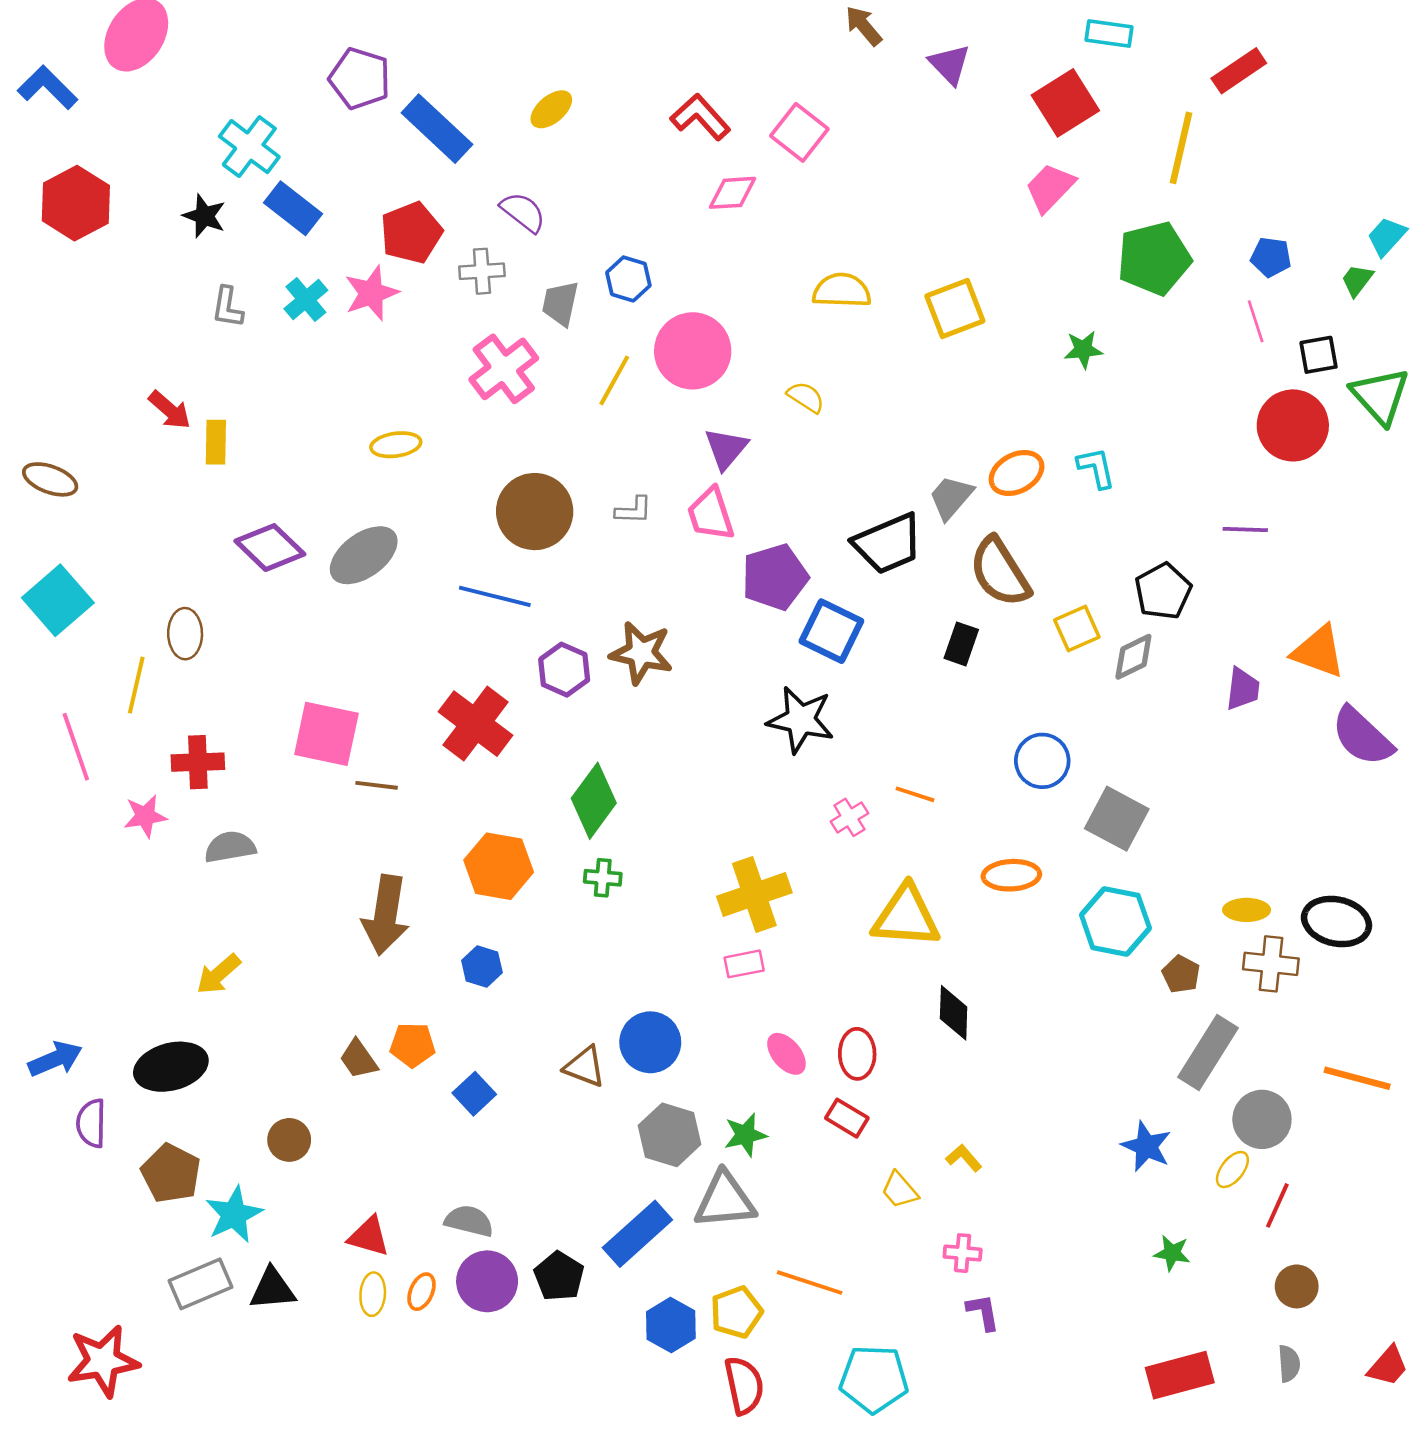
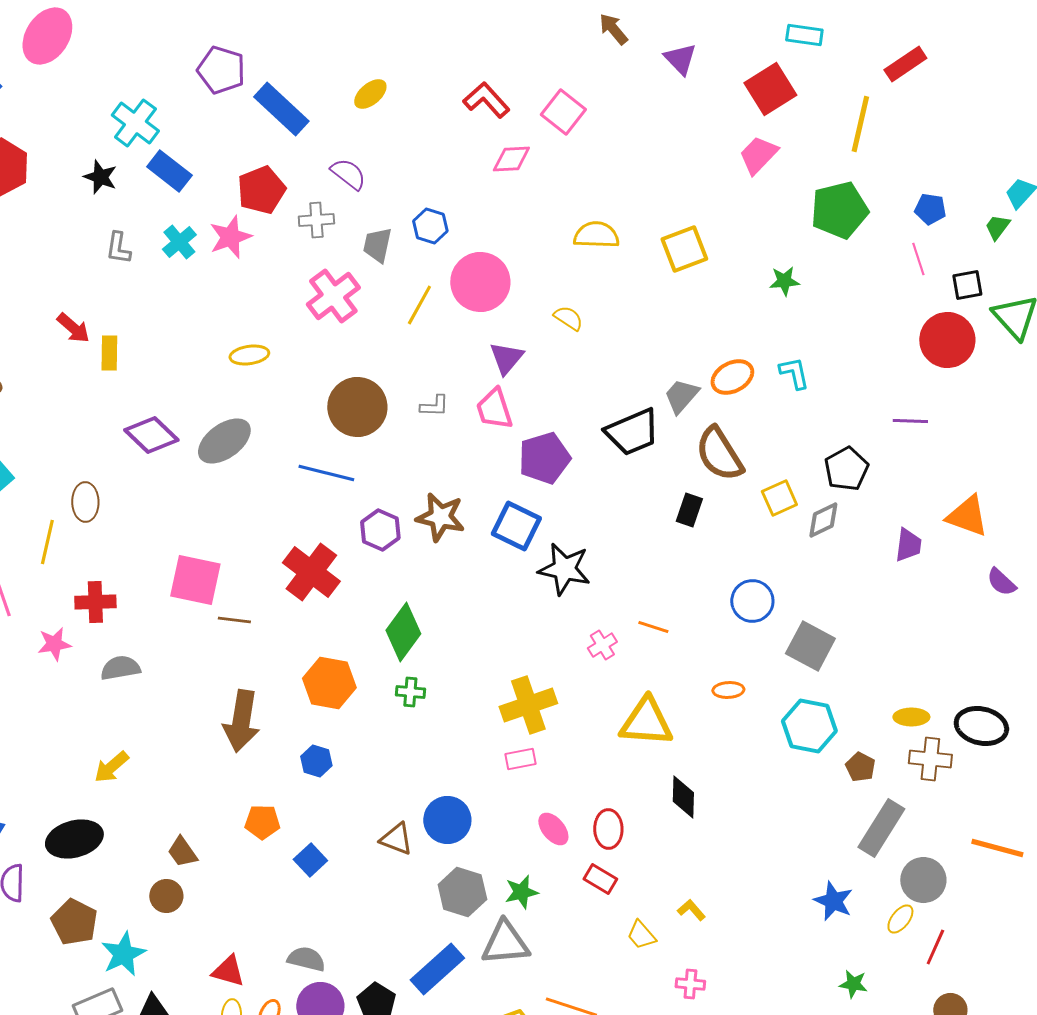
blue square: (831, 631) -> (516, 526), moved
purple semicircle: (1362, 736) -> (1001, 582), size x0.6
orange ellipse: (1011, 875) -> (728, 690), size x0.7
brown trapezoid: (359, 1059) -> (182, 852), moved

